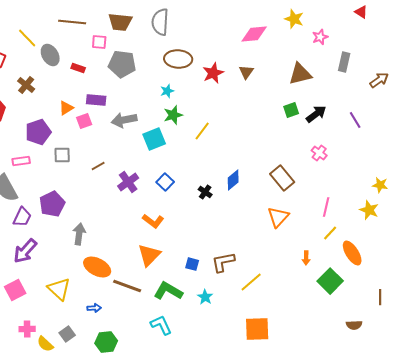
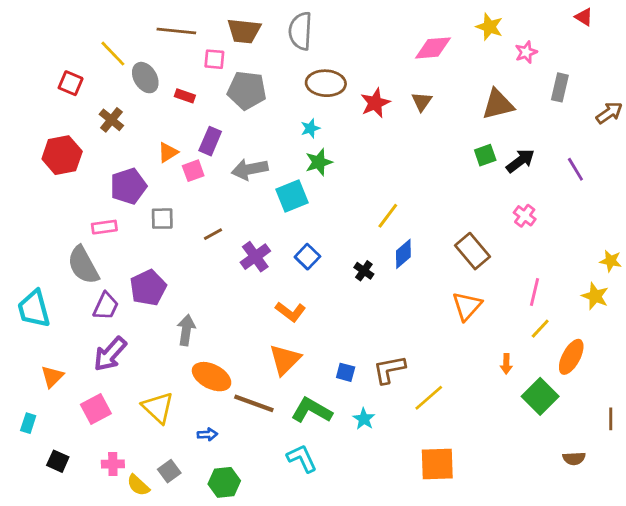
purple rectangle: (96, 100) -> (210, 141), turned -72
yellow line: (202, 131) -> (388, 216), moved
orange ellipse: (352, 253) -> (571, 357), turned 60

